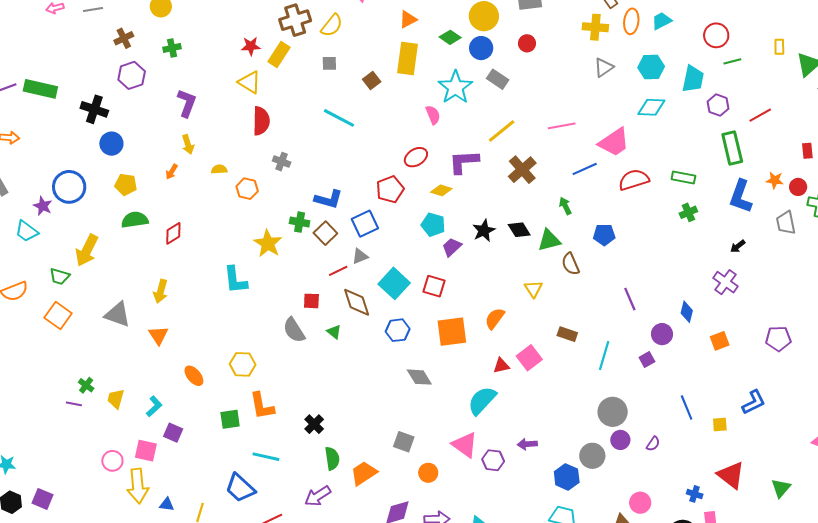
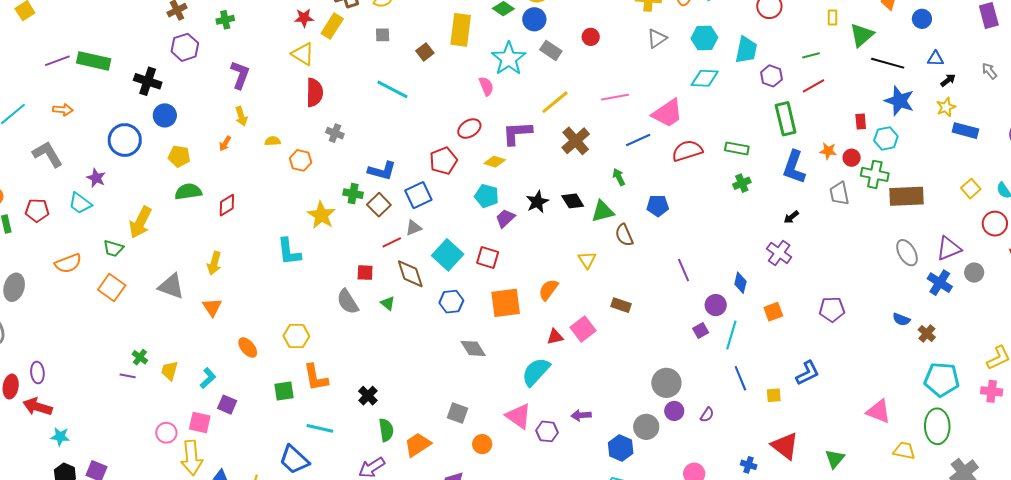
red circle: (527, 43) -> (591, 37), moved
green line: (732, 61) -> (811, 55), moved
blue circle: (69, 187) -> (125, 140), moved
cyan line: (604, 355) -> (731, 335), moved

